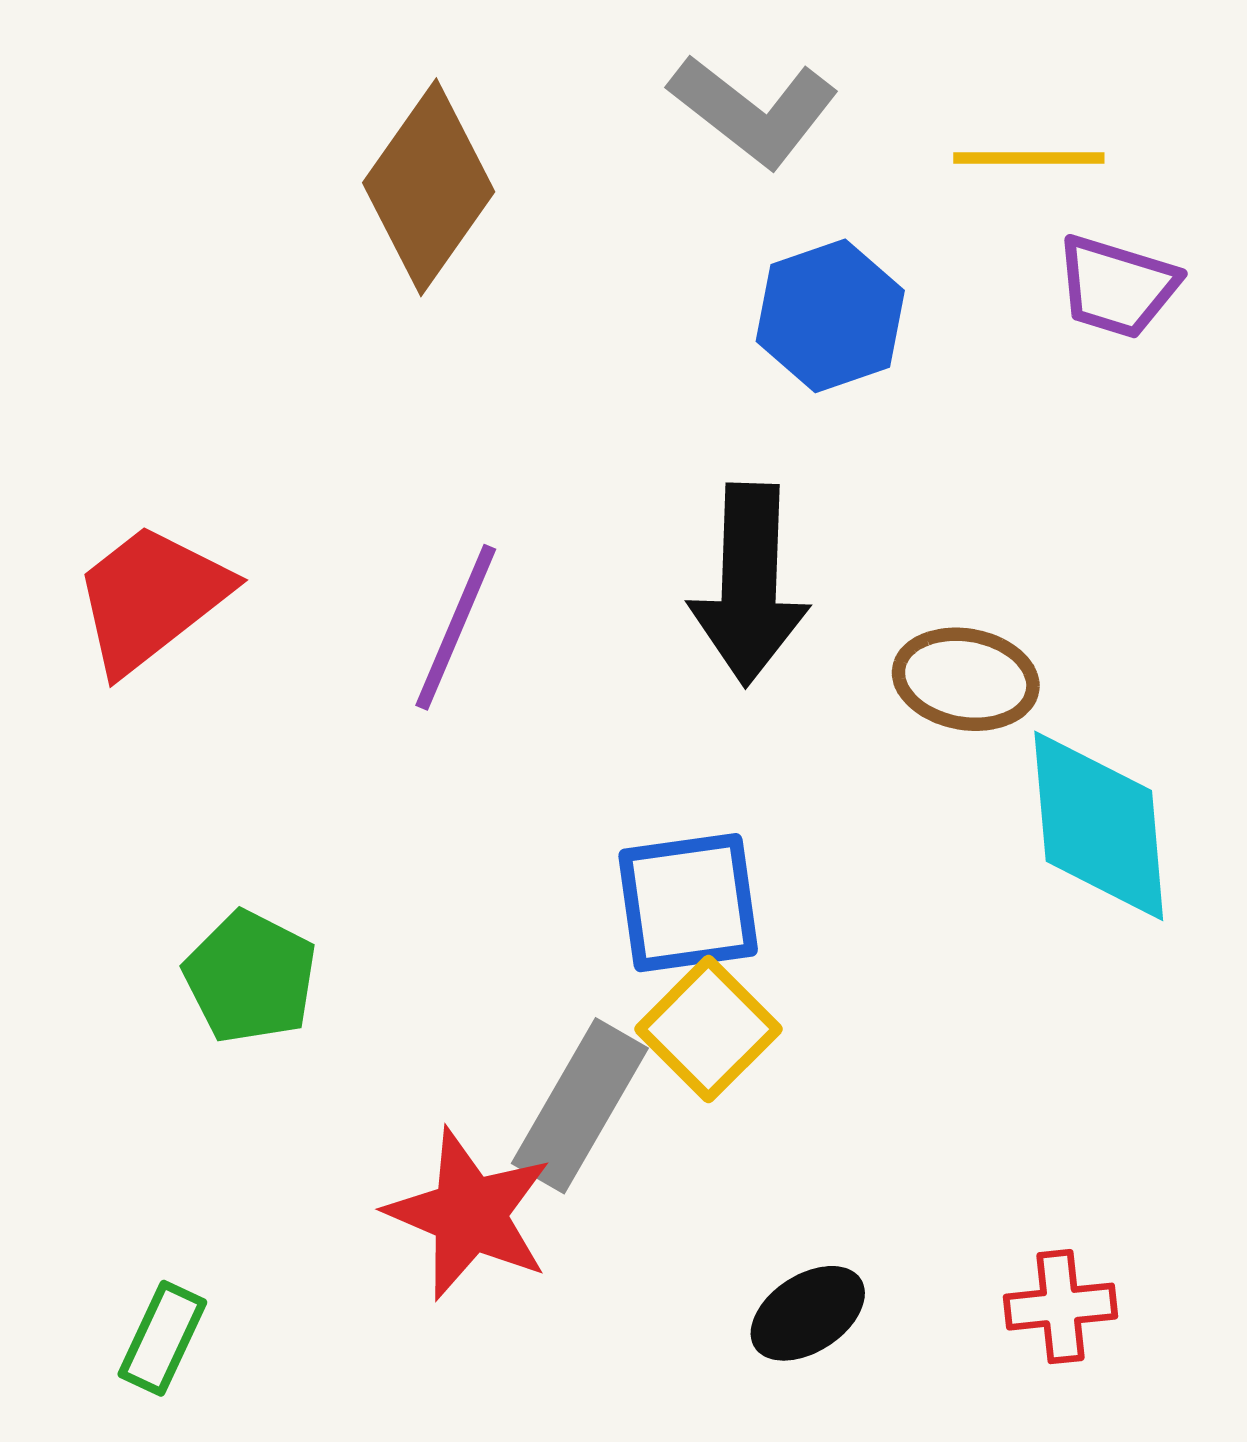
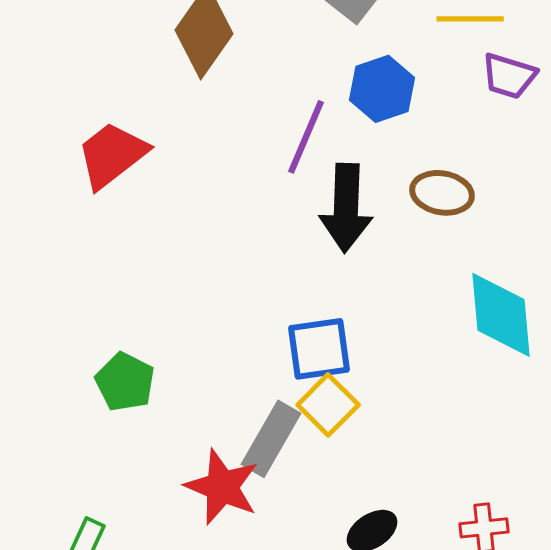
red trapezoid: (151, 598) -> (112, 155), moved
purple line: (456, 627) -> (306, 137), moved
brown ellipse: (966, 679) -> (442, 193), moved

